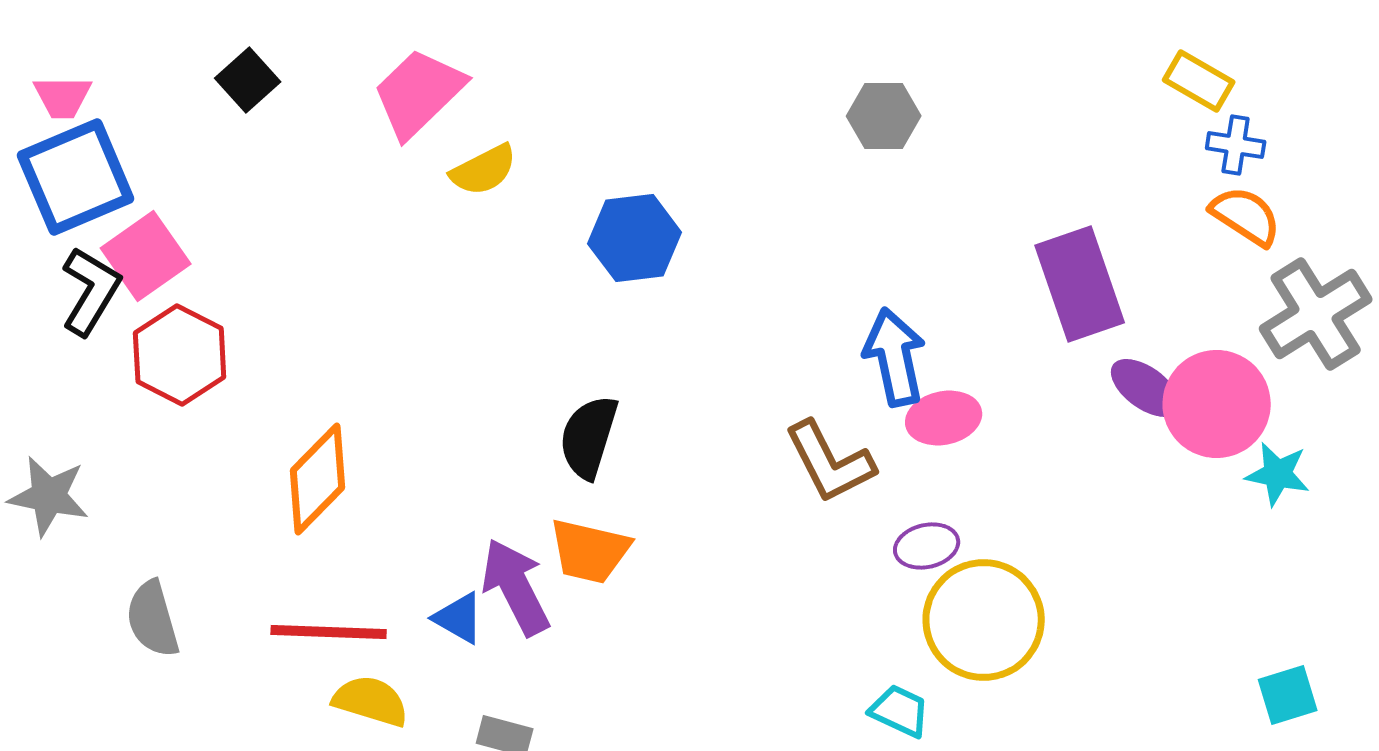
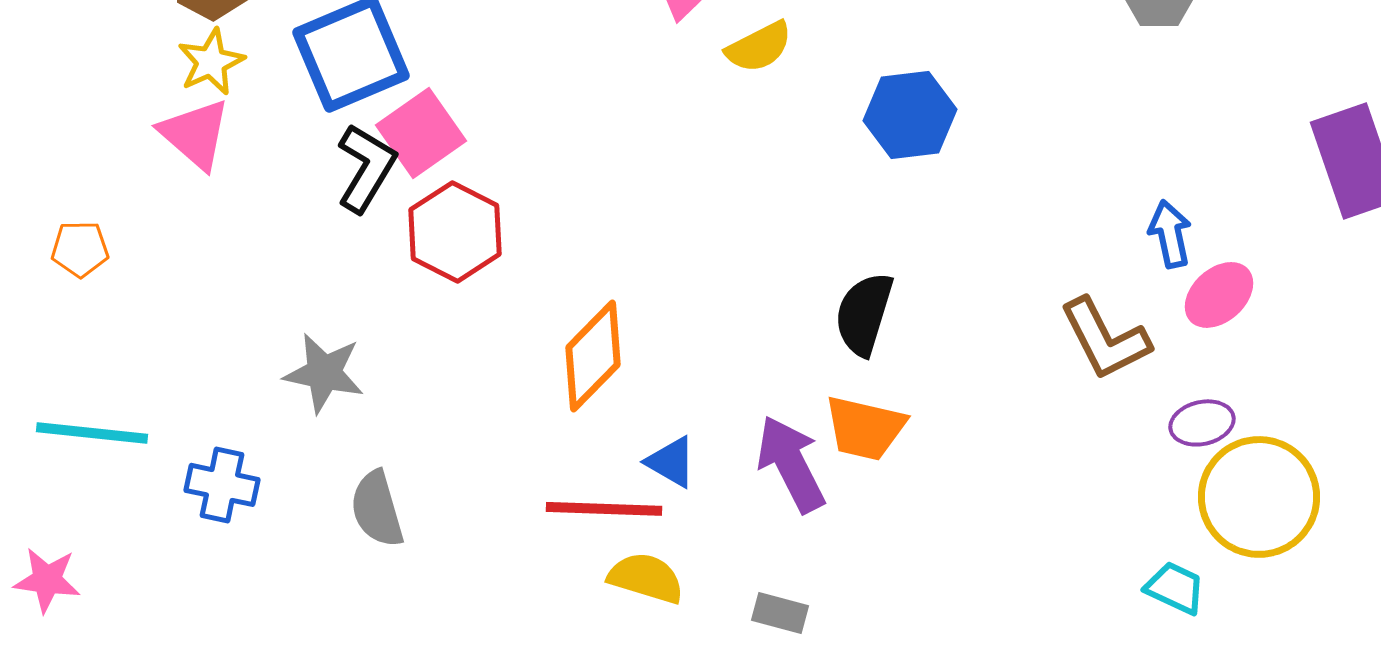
blue arrow: (895, 357) -> (1170, 234), size x0.7
pink ellipse: (944, 418) -> (1219, 295), turned -30
blue triangle: (459, 618) -> (671, 462), moved
gray semicircle: (153, 619) -> (377, 509), moved

